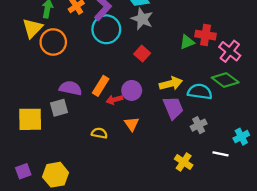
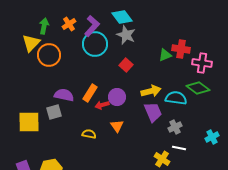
pink cross: (230, 51) -> (202, 63), turned -30
white line: (221, 154) -> (179, 148), moved

